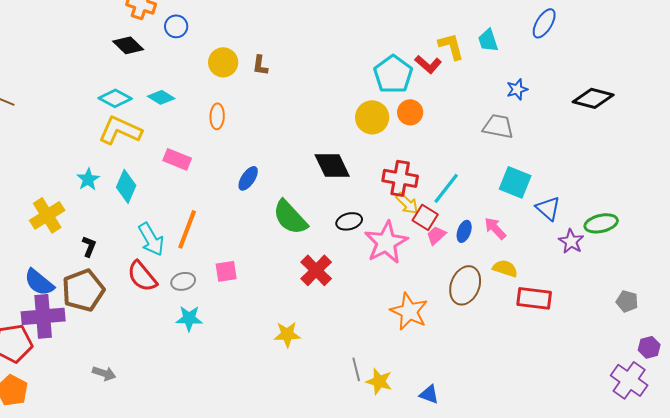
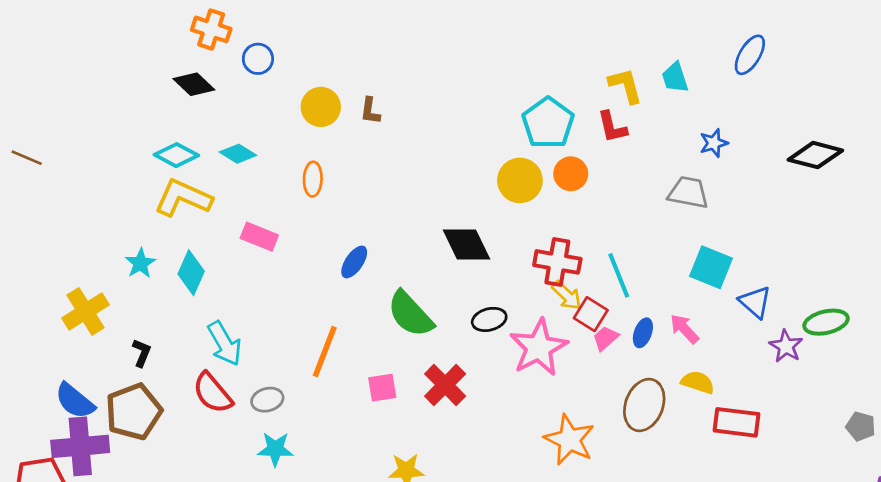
red L-shape: (428, 64) -> (612, 127), moved, turned 36
cyan line: (446, 188) -> (619, 275), turned -60
orange line: (187, 229) -> (325, 352), moved
pink square: (226, 271) -> (382, 388), moved

